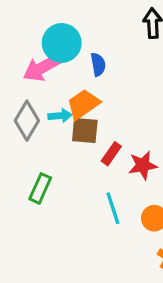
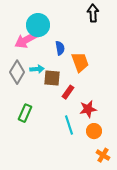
blue semicircle: (98, 64) -> (60, 48), moved
orange trapezoid: (83, 104) -> (80, 62), moved, turned 105
red star: (143, 165) -> (88, 109), moved

